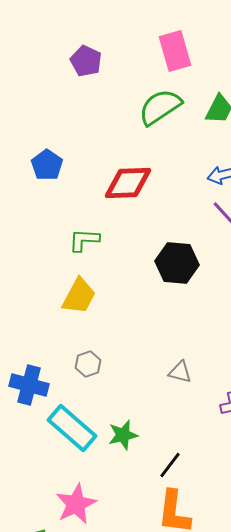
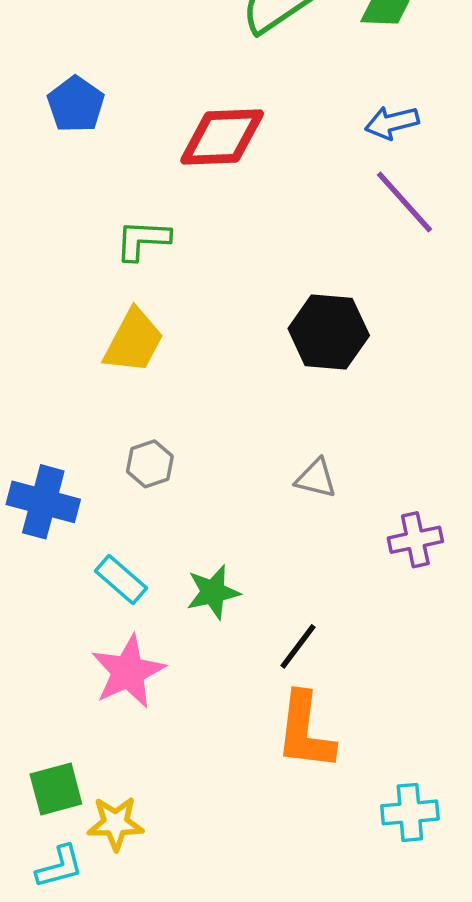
black hexagon: (177, 263) -> (329, 332), moved
cyan rectangle: (72, 428) -> (121, 579), size x0.6
pink star: (76, 504) -> (128, 672), moved

